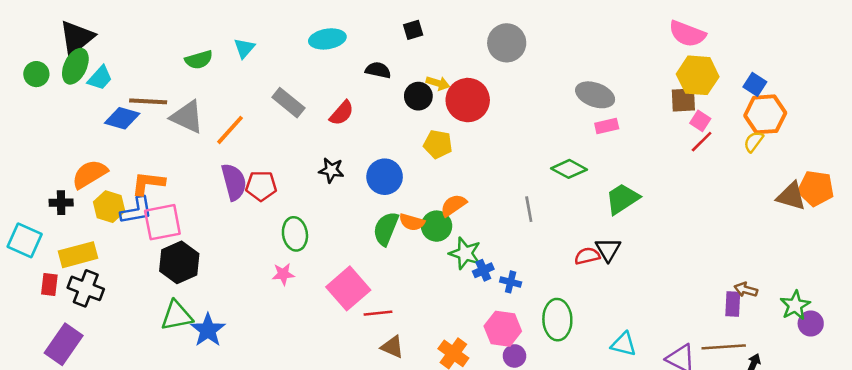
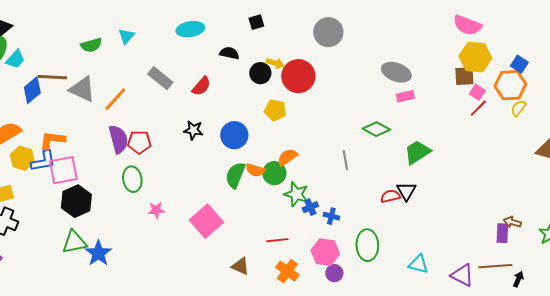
orange hexagon: (765, 114) -> (510, 85), moved
blue diamond: (122, 118) -> (32, 90), turned -56
green ellipse: (295, 234) -> (132, 179), moved
red line: (378, 313) -> (277, 240), moved

